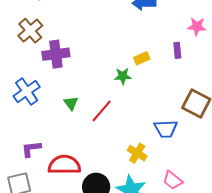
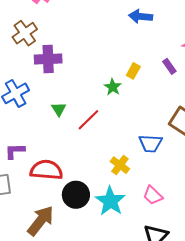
purple rectangle: (177, 50) -> (169, 66), turned -35
yellow rectangle: (142, 58) -> (133, 71), turned -42
green star: (123, 76) -> (113, 87), turned 30

